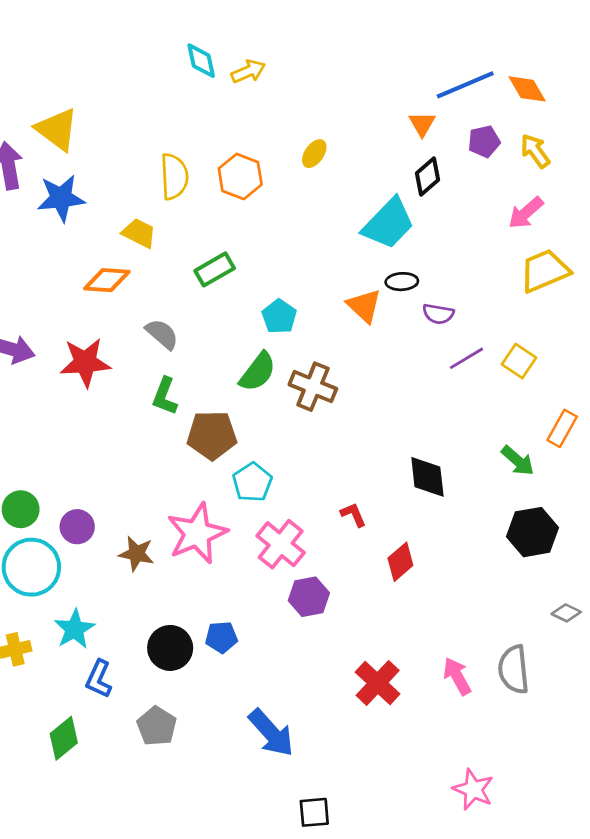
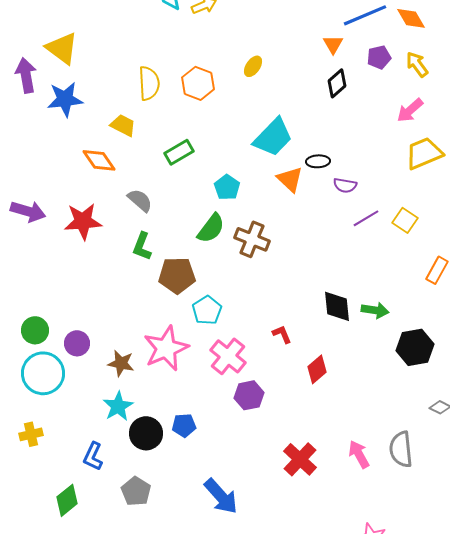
cyan trapezoid: (388, 224) -> (273, 137), moved
orange diamond: (107, 280) -> (99, 160), turned 52
green arrow: (518, 461) -> (375, 310), moved, turned -32
cyan star: (74, 629) -> (118, 406), moved

